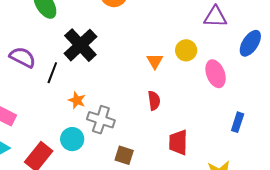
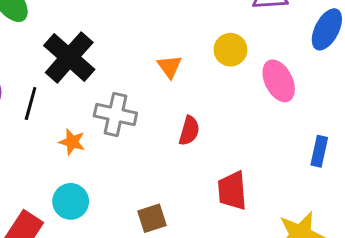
orange triangle: (155, 61) -> (170, 67), moved
red semicircle: (154, 101) -> (189, 131), turned 30
gray cross: (101, 120) -> (115, 114), moved
brown square: (124, 155) -> (152, 218), turned -30

